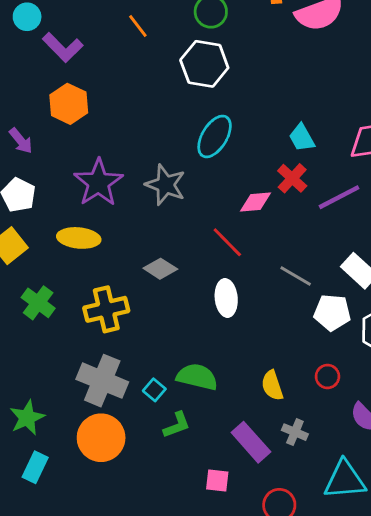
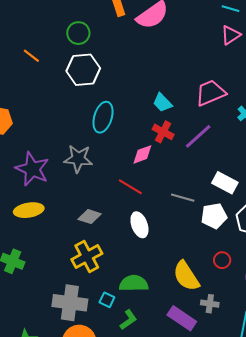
yellow cross: (106, 309) -> (87, 256), moved
yellow semicircle: (272, 385) -> (186, 276), size x1.5

